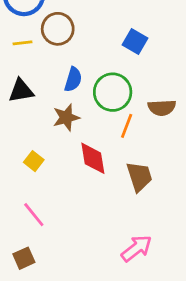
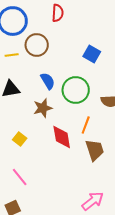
blue semicircle: (73, 79) -> (48, 81), turned -48
orange line: (127, 126) -> (86, 125), moved

